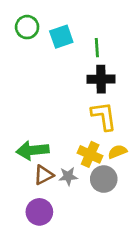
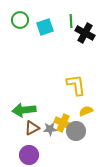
green line: (97, 48) -> (71, 21), moved
black cross: (101, 79) -> (85, 33), moved, turned 30
yellow cross: (90, 154) -> (63, 123), moved

